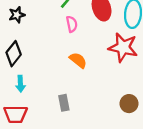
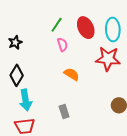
cyan arrow: (20, 84) -> (26, 100), size x1.5

